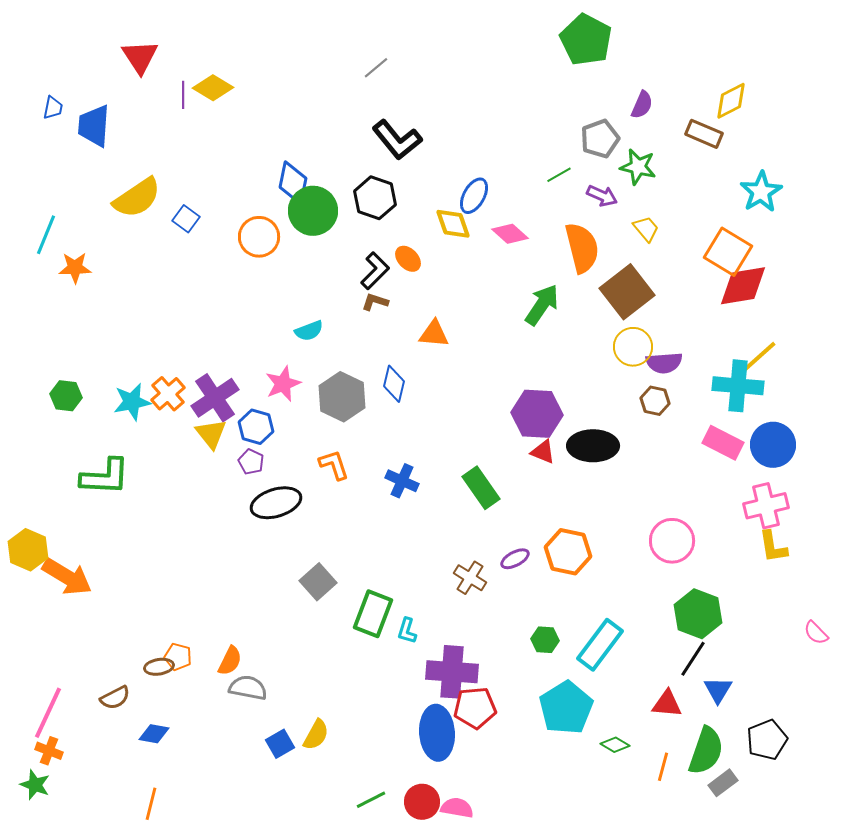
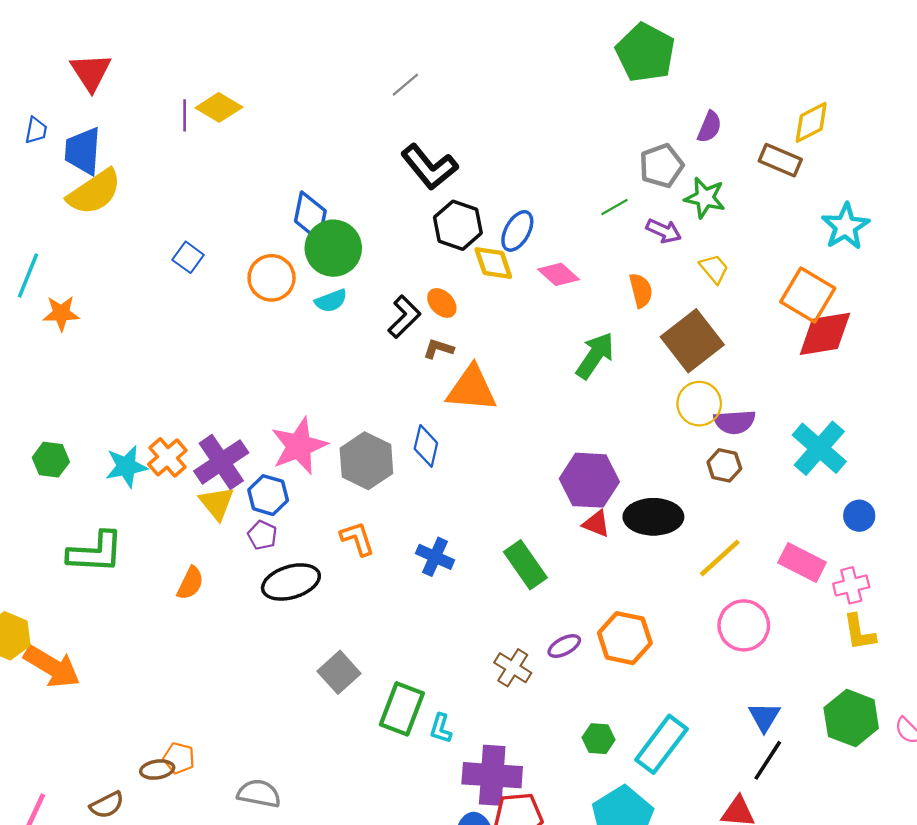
red triangle: (140, 57) -> (91, 72), moved
yellow semicircle: (137, 198) -> (94, 192), moved
black hexagon: (375, 198) -> (458, 225), moved
orange semicircle: (582, 248) -> (641, 290), size x0.6
brown L-shape: (375, 302) -> (438, 349), moved
cyan semicircle: (309, 331) -> (331, 301), moved
orange triangle: (434, 334) -> (472, 389), size x1.5
yellow line: (758, 358) -> (720, 558), moved
pink star: (283, 384) -> (299, 446), size x1.4
cyan cross: (738, 386) -> (819, 448), turned 36
pink rectangle: (723, 443) -> (802, 563), moved
blue circle: (773, 445) -> (859, 516), size x0.6
pink cross: (766, 506) -> (851, 585), size x0.7
green hexagon: (698, 614) -> (851, 718), moved
orange semicircle: (230, 661) -> (190, 583), moved
blue triangle: (718, 690) -> (764, 717), moved

